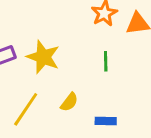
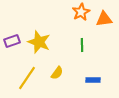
blue rectangle: (106, 121) -> (93, 80), moved

